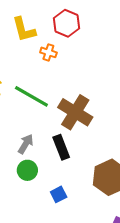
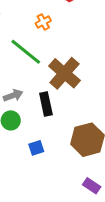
orange cross: (48, 52) -> (43, 22), moved, turned 35
gray arrow: (26, 144) -> (13, 96), turned 30

